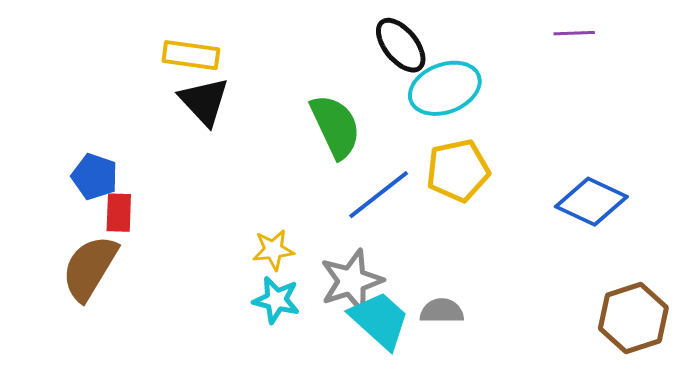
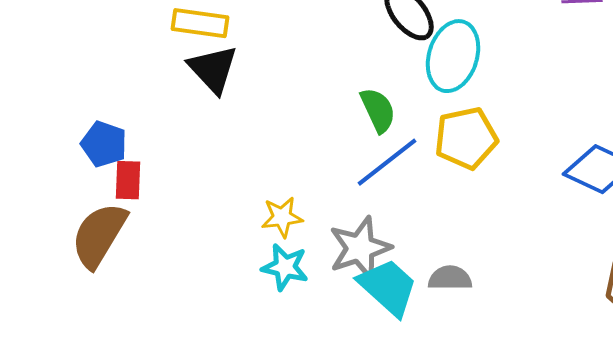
cyan ellipse: (445, 88) -> (453, 56), turned -52
green semicircle: (335, 126) -> (378, 110), moved, size x0.7

